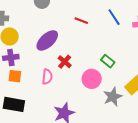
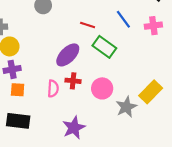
purple ellipse: (47, 40) -> (68, 55), moved
green rectangle: (108, 61) -> (104, 47), moved, size x1.5
red cross: (65, 62) -> (73, 81), moved, turned -32

